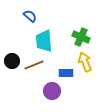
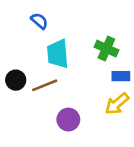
yellow arrow: (85, 62) -> (117, 104), moved, turned -108
blue rectangle: (66, 73) -> (121, 76), moved

